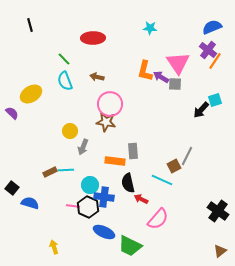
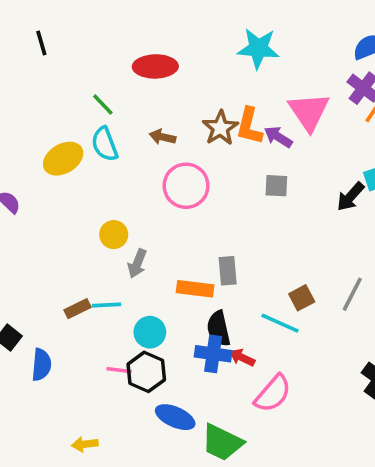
cyan star: (150, 28) -> (258, 48), size x1.6
gray square: (175, 84) -> (276, 186), moved
yellow ellipse: (31, 94) -> (63, 159), moved
brown star: (106, 122) -> (220, 128), moved, turned 30
gray line: (187, 156) -> (352, 294), moved
blue cross: (104, 197) -> (213, 354), moved
blue semicircle: (30, 203) -> (41, 365), turned 78
yellow arrow: (54, 247) -> (85, 444), turned -80

